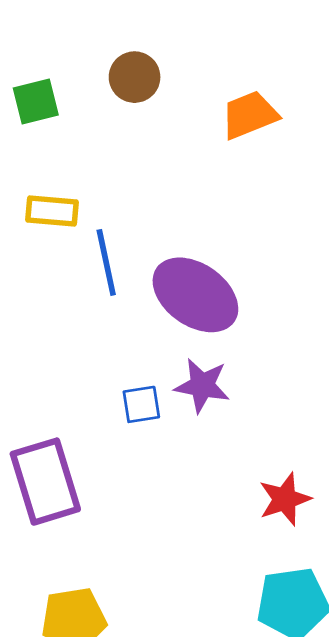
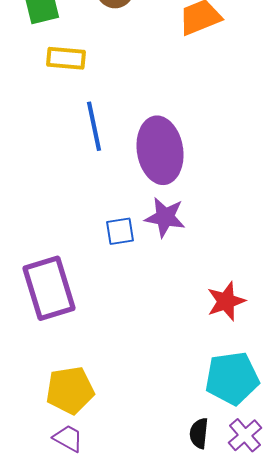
yellow rectangle: (52, 211) -> (66, 58), moved
purple ellipse: (195, 295) -> (160, 150), turned 46

